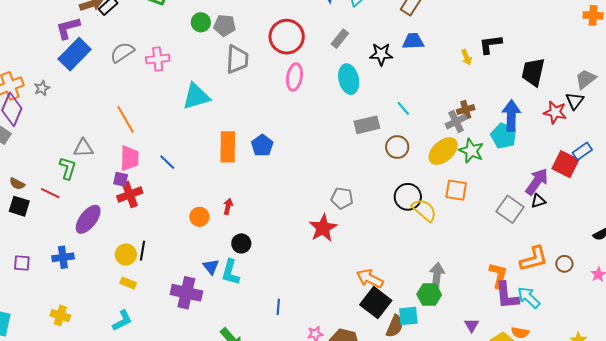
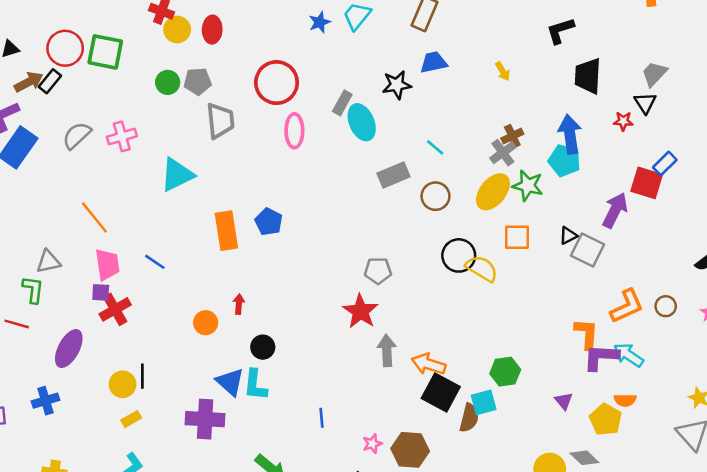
gray rectangle: (340, 39) -> (342, 103), moved
black L-shape: (490, 44) -> (560, 31), moved
red star: (555, 112) -> (623, 121), size x0.7
black triangle: (538, 201) -> (568, 236), moved
blue triangle: (211, 267) -> (230, 382), size x1.4
gray arrow: (437, 275) -> (387, 350), moved
yellow rectangle: (128, 283) -> (131, 419), turned -42
purple L-shape: (507, 296) -> (601, 357), turned 108

